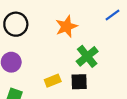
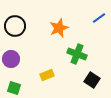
green cross: (87, 56) -> (77, 54), turned -30
black square: (79, 82) -> (92, 80), moved, turned 35

